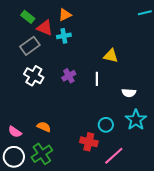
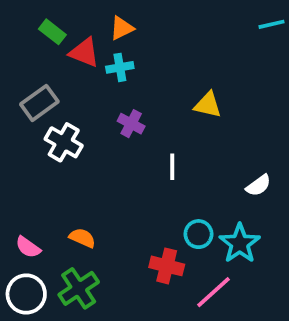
gray rectangle: (30, 46) -> (39, 103), moved
purple cross: (69, 76) -> (131, 124), moved, turned -32
white line: (97, 79) -> (172, 167), moved
white semicircle: (129, 93) -> (258, 185), moved, turned -40
cyan star: (136, 120) -> (240, 243), moved

